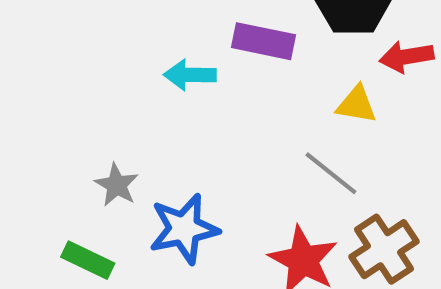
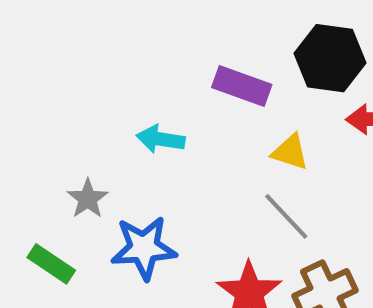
cyan arrow: (190, 75) -> (161, 139), moved
yellow triangle: (356, 105) -> (290, 152), moved

